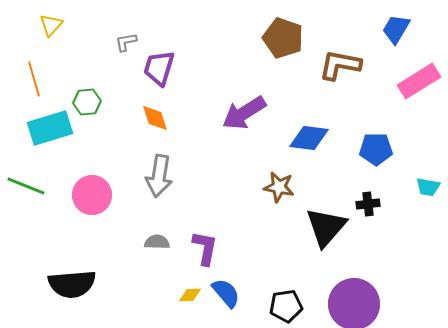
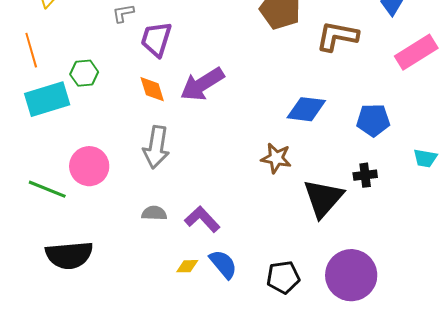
purple arrow: (244, 113) -> (202, 84), moved
green line: (26, 186) -> (47, 189), moved
purple L-shape: (205, 248) -> (202, 219), turned -54

